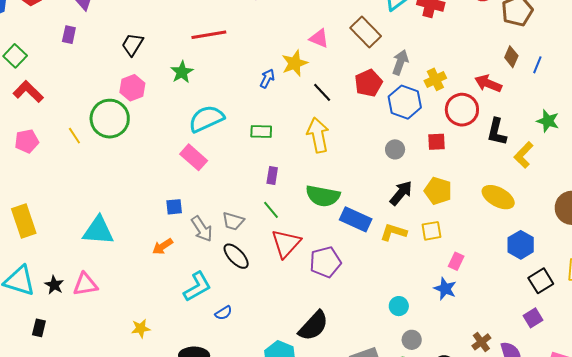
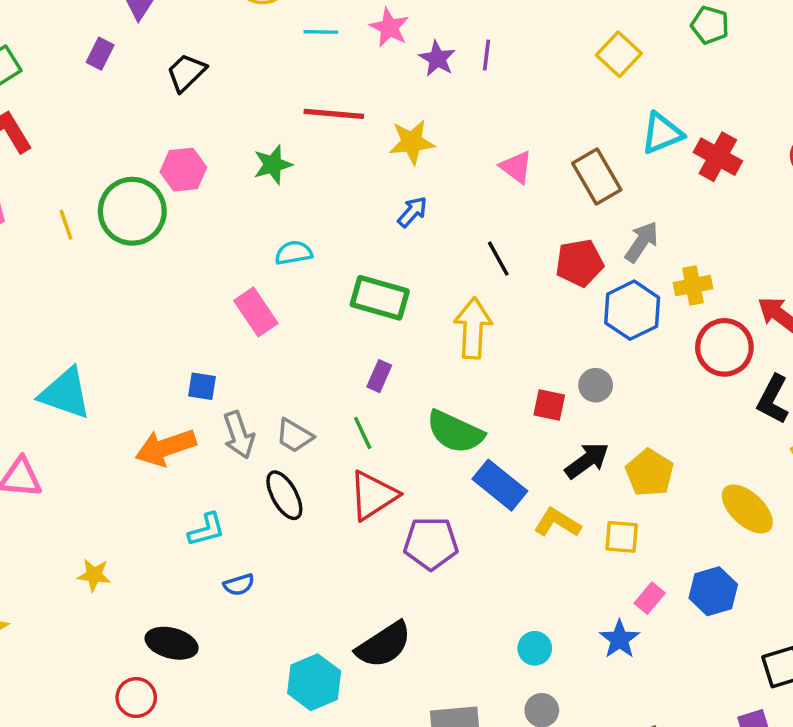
black trapezoid: (132, 45) -> (186, 73), moved
yellow star: (295, 63) -> (412, 142), moved
cyan semicircle: (206, 119) -> (294, 253), size x0.6
green rectangle: (261, 132) -> (380, 298), size x1.5
red square: (436, 142) -> (549, 405), moved
blue hexagon: (521, 245) -> (713, 591), moved
orange arrow: (163, 246) -> (166, 447), size x1.6
cyan L-shape: (197, 287) -> (206, 530), size x0.7

